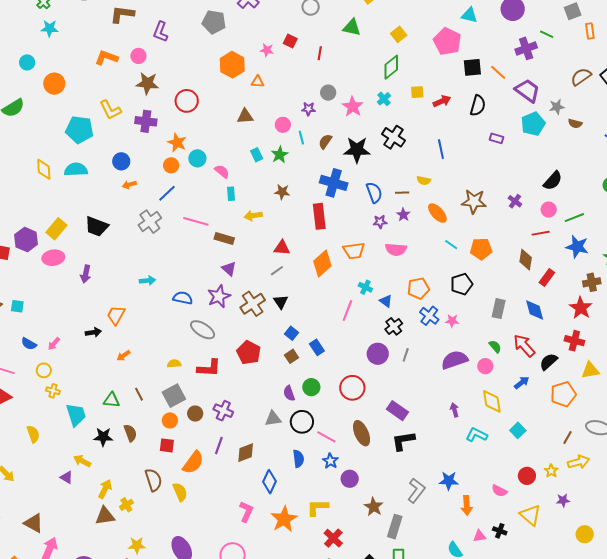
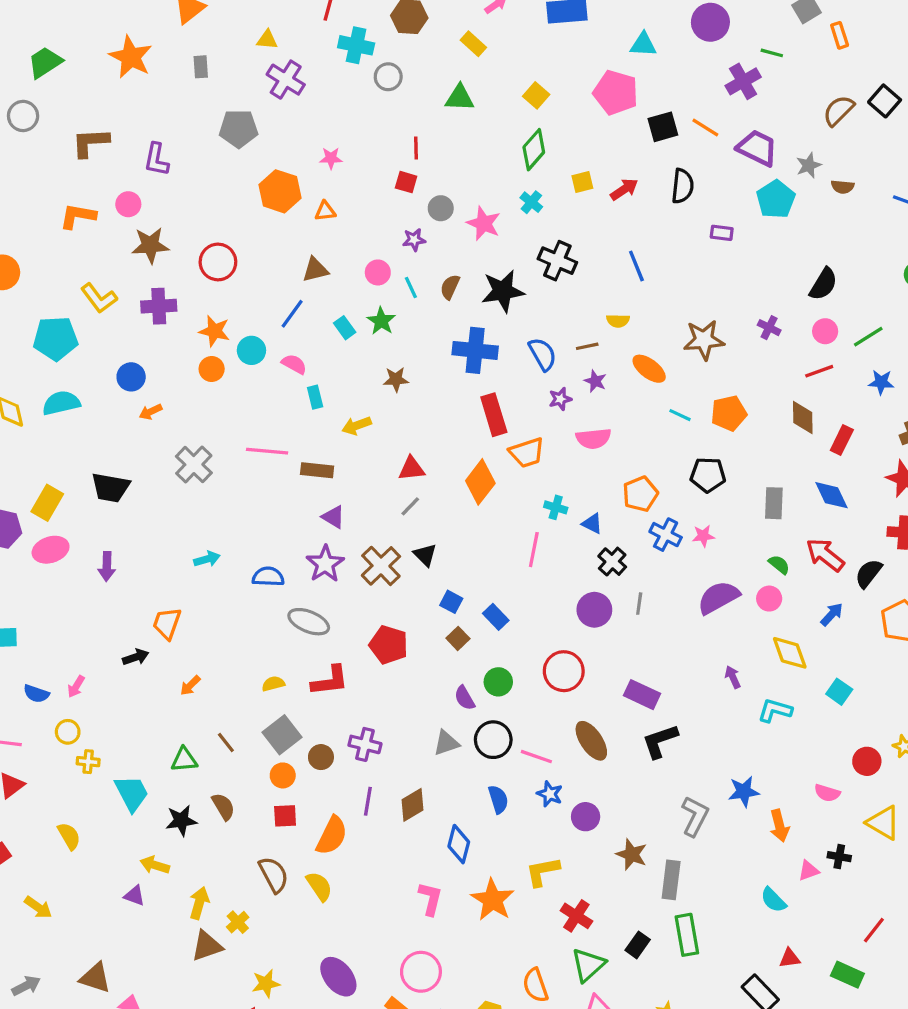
red square: (290, 41) -> (406, 182), moved
blue line: (167, 193) -> (292, 314), moved
red rectangle: (319, 216) -> (494, 415), moved
blue star: (577, 247) -> (881, 382), size x0.7
black pentagon: (462, 284) -> (708, 475), turned 30

